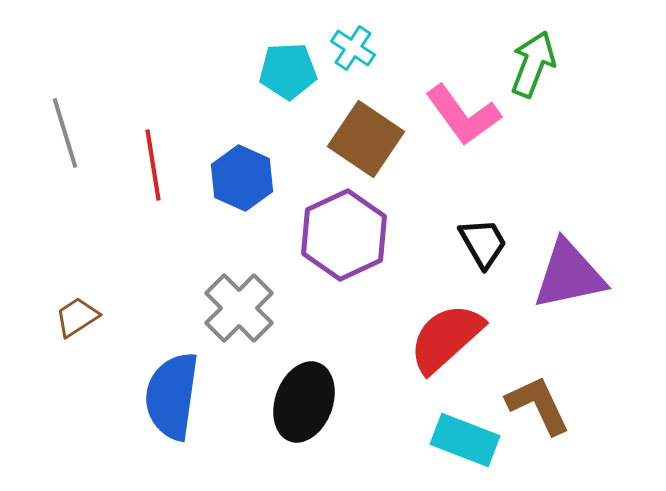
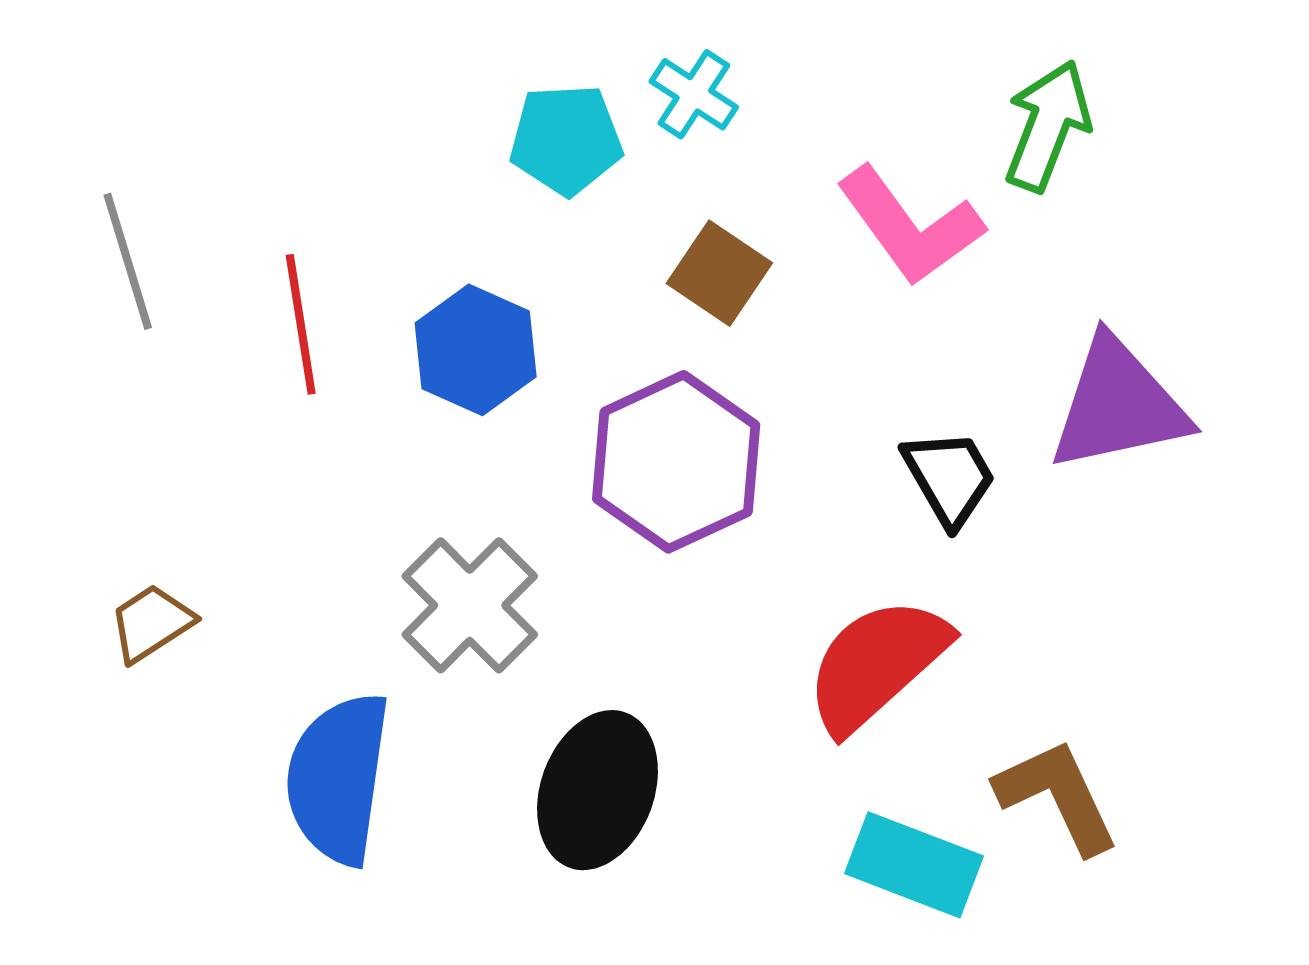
brown square: (366, 139) -> (719, 273), size x0.7
purple triangle: (569, 275) -> (1118, 405), moved

